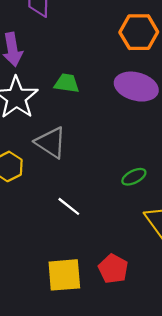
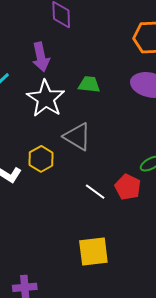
red pentagon: (113, 269) -> (128, 187), moved

